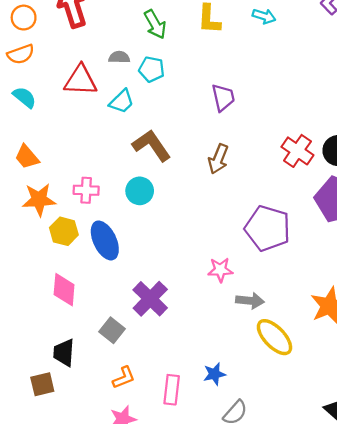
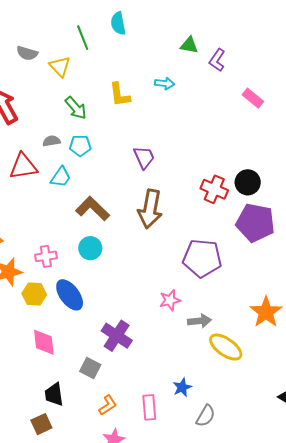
brown arrow: (218, 159) -> (150, 209), size x1.5

